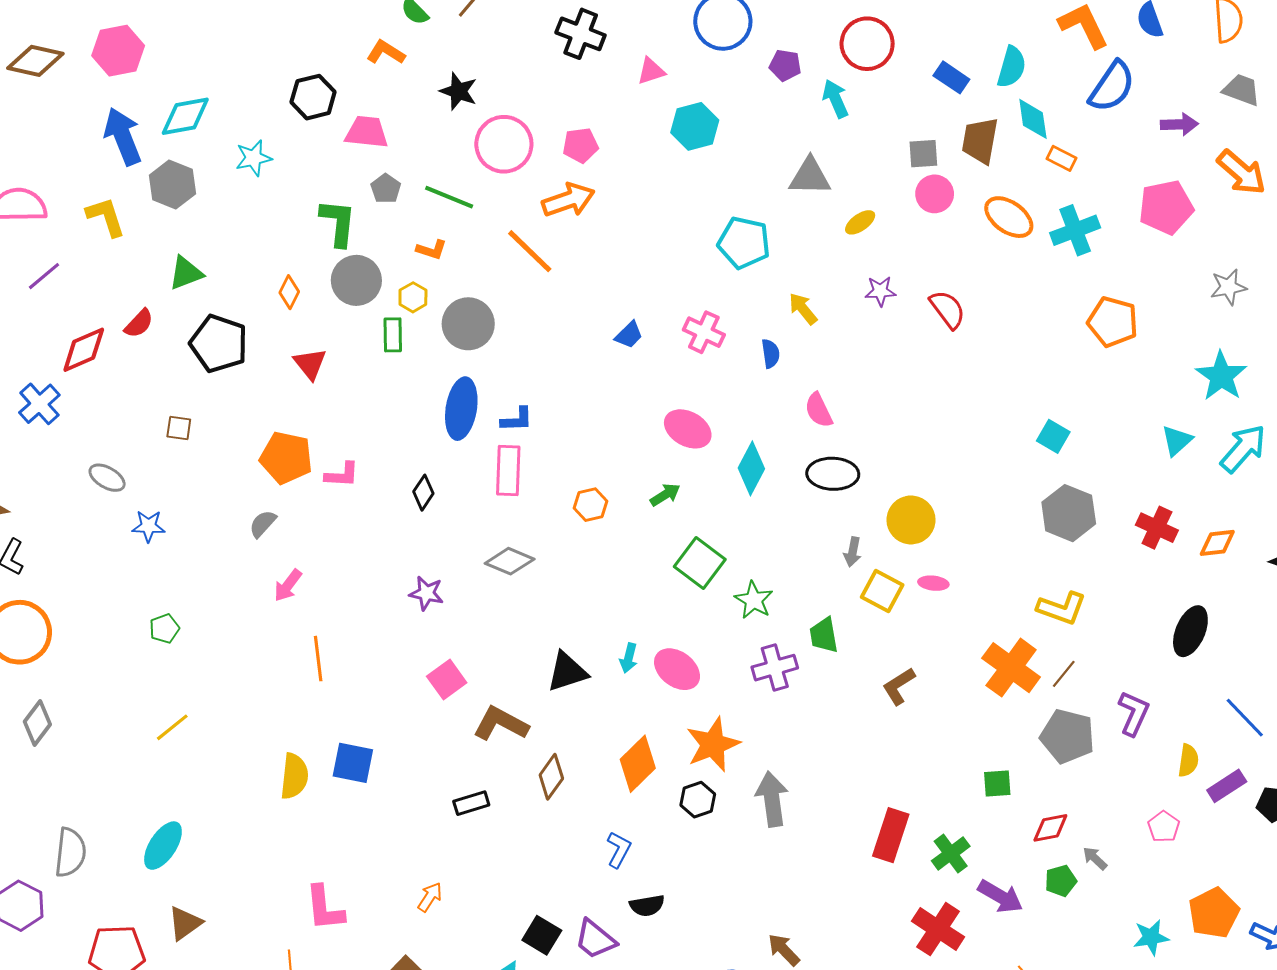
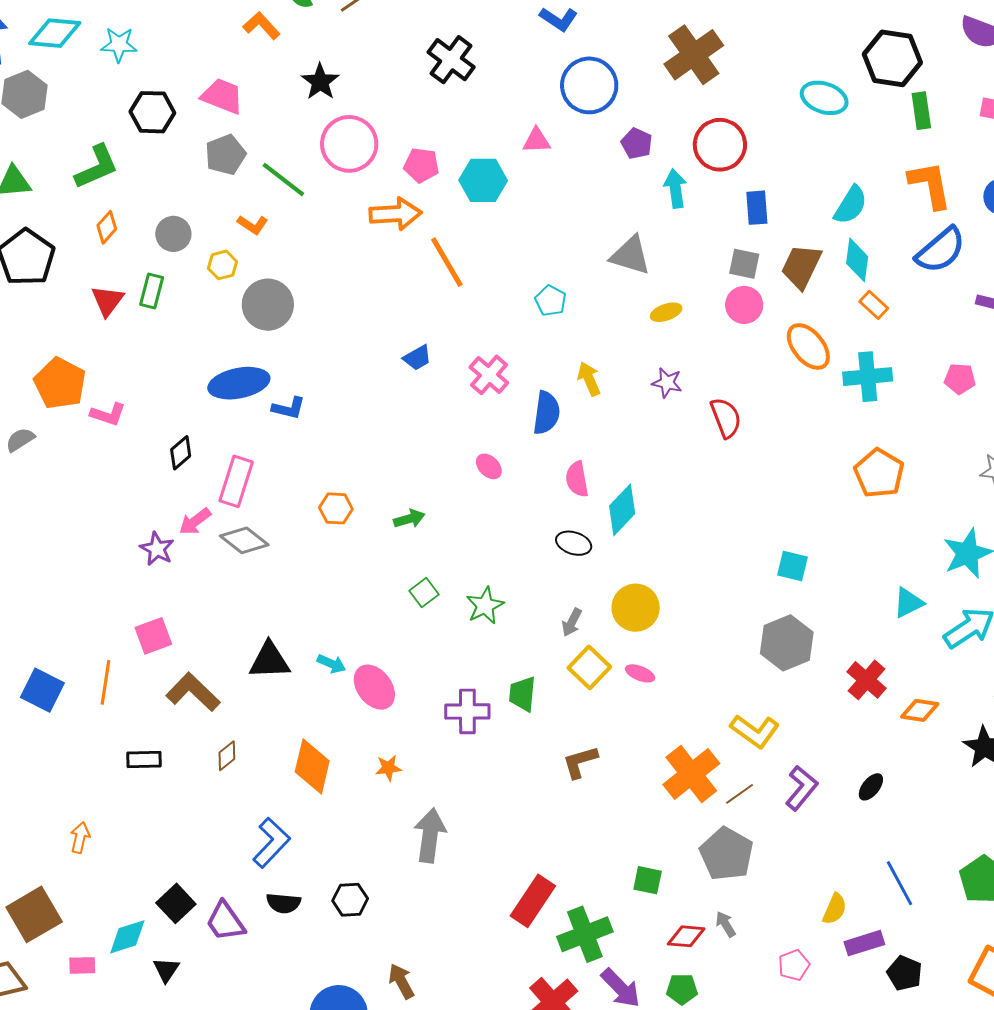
pink triangle: (651, 71) -> (536, 140), moved
blue rectangle: (951, 77) -> (757, 208), moved, turned 36
black hexagon: (313, 97) -> (152, 112), moved
cyan hexagon: (695, 126) -> (483, 180), moved
cyan star: (253, 158) -> (119, 45), moved
gray pentagon: (386, 189) -> (226, 155), size x1.4
pink pentagon: (1166, 207) -> (960, 379), size x0.6
green L-shape: (338, 223) -> (97, 167), moved, turned 45
cyan pentagon: (744, 243) -> (551, 301), size x0.6
orange line: (530, 251) -> (447, 262), moved
gray circle: (356, 280) -> (173, 234), size x0.7
green rectangle: (393, 335) -> (152, 291), moved
blue semicircle: (771, 354) -> (546, 413), size x1.5
blue ellipse: (461, 409) -> (239, 383), turned 54
pink ellipse: (688, 429) -> (489, 466), moved, size x0.6
cyan square: (1053, 436) -> (792, 566), turned -32
cyan diamond: (751, 468) -> (622, 510), moved
pink rectangle: (508, 471) -> (236, 481), moved
black ellipse: (833, 474) -> (574, 543), size x0.7
green square: (700, 563) -> (424, 593), size x0.6
pink arrow: (288, 585) -> (195, 521), moved
green star: (754, 600) -> (485, 606), moved
black ellipse: (1190, 631) -> (871, 787), size x0.6
cyan arrow: (629, 658) -> (331, 664), turned -96
orange line: (318, 659) -> (106, 682), moved
purple L-shape: (1134, 713) -> (801, 788), moved
orange star: (713, 744) -> (388, 768), size x0.5
orange diamond: (638, 764) -> (312, 766), turned -48
brown diamond: (551, 777) -> (227, 756), size x0.7
black hexagon: (698, 800) -> (350, 900), moved
blue L-shape: (619, 850) -> (271, 843), size x1.4
green cross: (951, 854) -> (585, 934), size x1.4
gray arrow: (1095, 858) -> (726, 924), moved
orange arrow: (430, 897) -> (80, 838), turned -36

